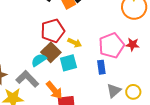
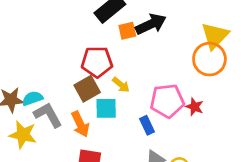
cyan semicircle: (39, 60) -> (33, 98), moved
blue rectangle: (101, 67) -> (147, 125), turned -32
orange arrow: (54, 90) -> (80, 124), moved

